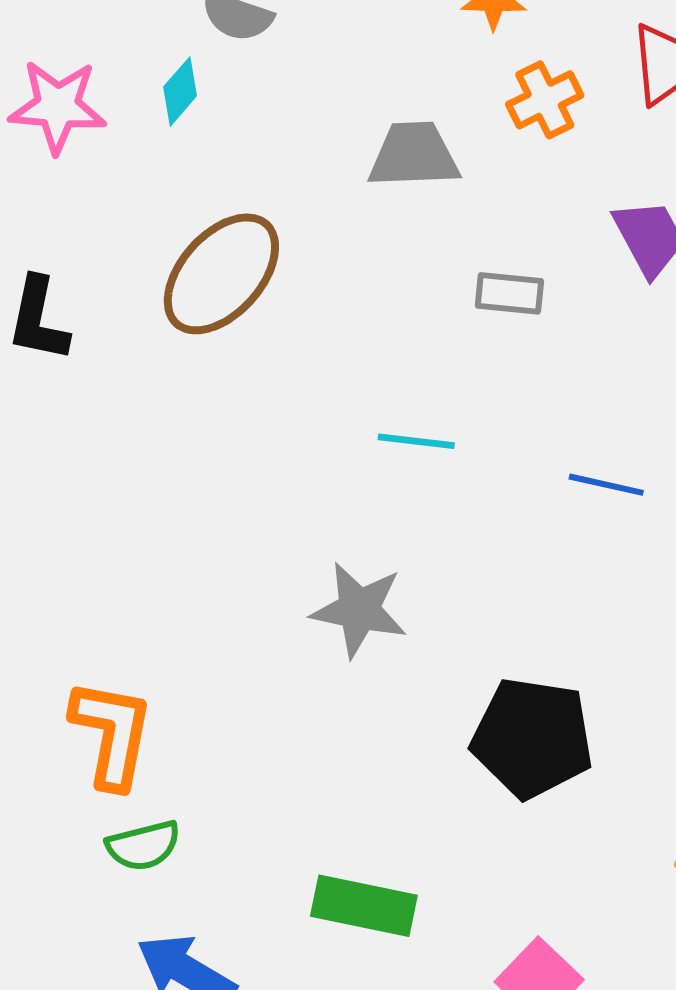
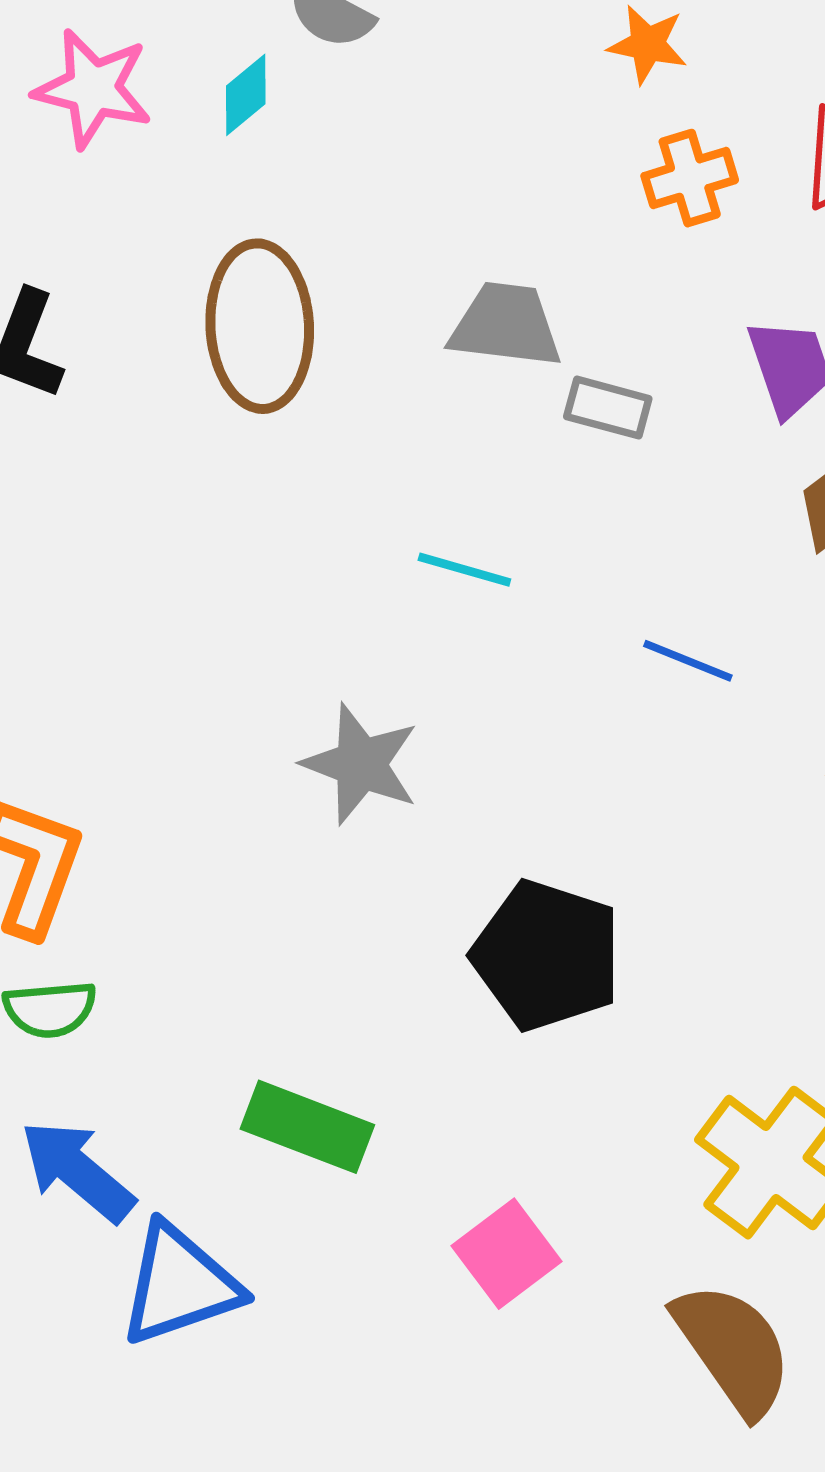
gray trapezoid: (414, 155) -> (506, 325), moved
brown ellipse: (221, 274) -> (260, 326), turned -54

